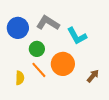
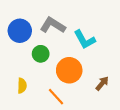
orange line: (39, 70) -> (56, 97), moved

